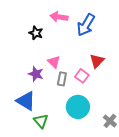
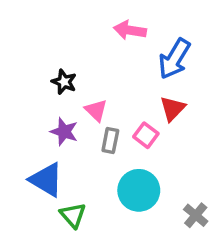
pink arrow: (59, 17) -> (130, 30), moved
blue arrow: (86, 25) -> (174, 59), moved
black star: (36, 33) -> (64, 82), moved

